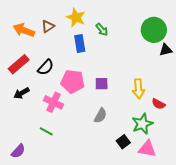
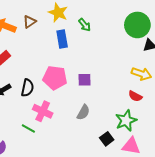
black semicircle: (46, 67) -> (27, 88), moved, turned -30
yellow arrow: (139, 89) -> (141, 74), moved, turned -66
pink cross: (53, 102) -> (43, 111), moved
red semicircle: (158, 104) -> (135, 96), moved

